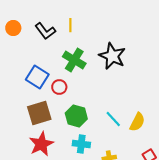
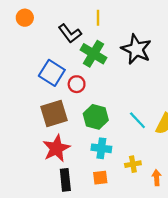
yellow line: (70, 25) -> (98, 18), moved
black L-shape: (45, 31) -> (70, 33), moved

